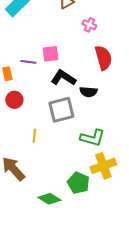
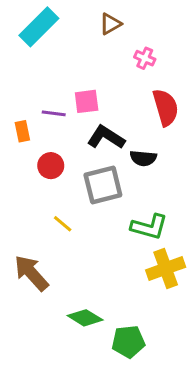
red circle: (14, 100) -> (51, 166), moved
yellow line: (34, 136) -> (63, 224), turned -56
green pentagon: (78, 183) -> (128, 342), moved, turned -30

